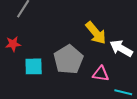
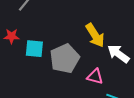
cyan square: (34, 66) -> (34, 49), moved

